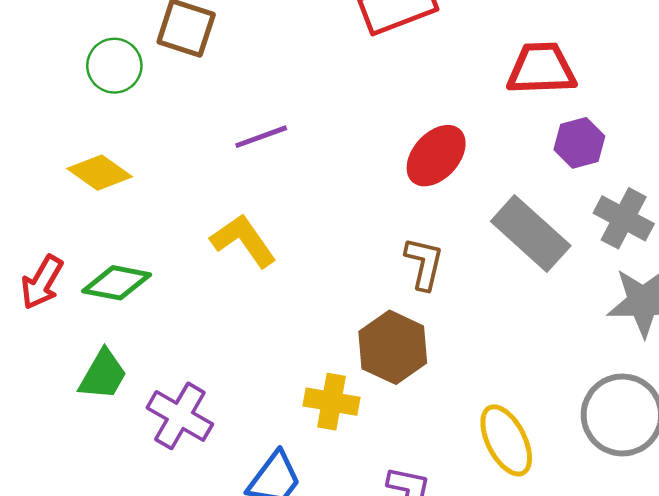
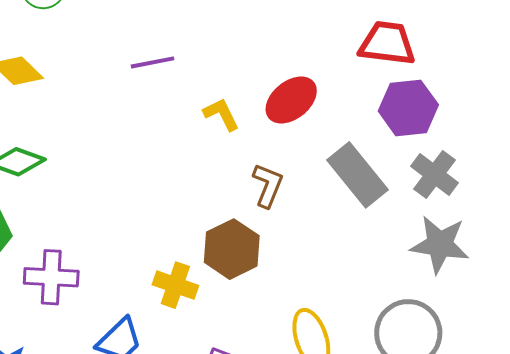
purple hexagon: (579, 143) -> (408, 108), size x1.4
yellow L-shape: (243, 241) -> (221, 114), moved, size x0.7
purple cross: (180, 416) -> (51, 277), turned -36

